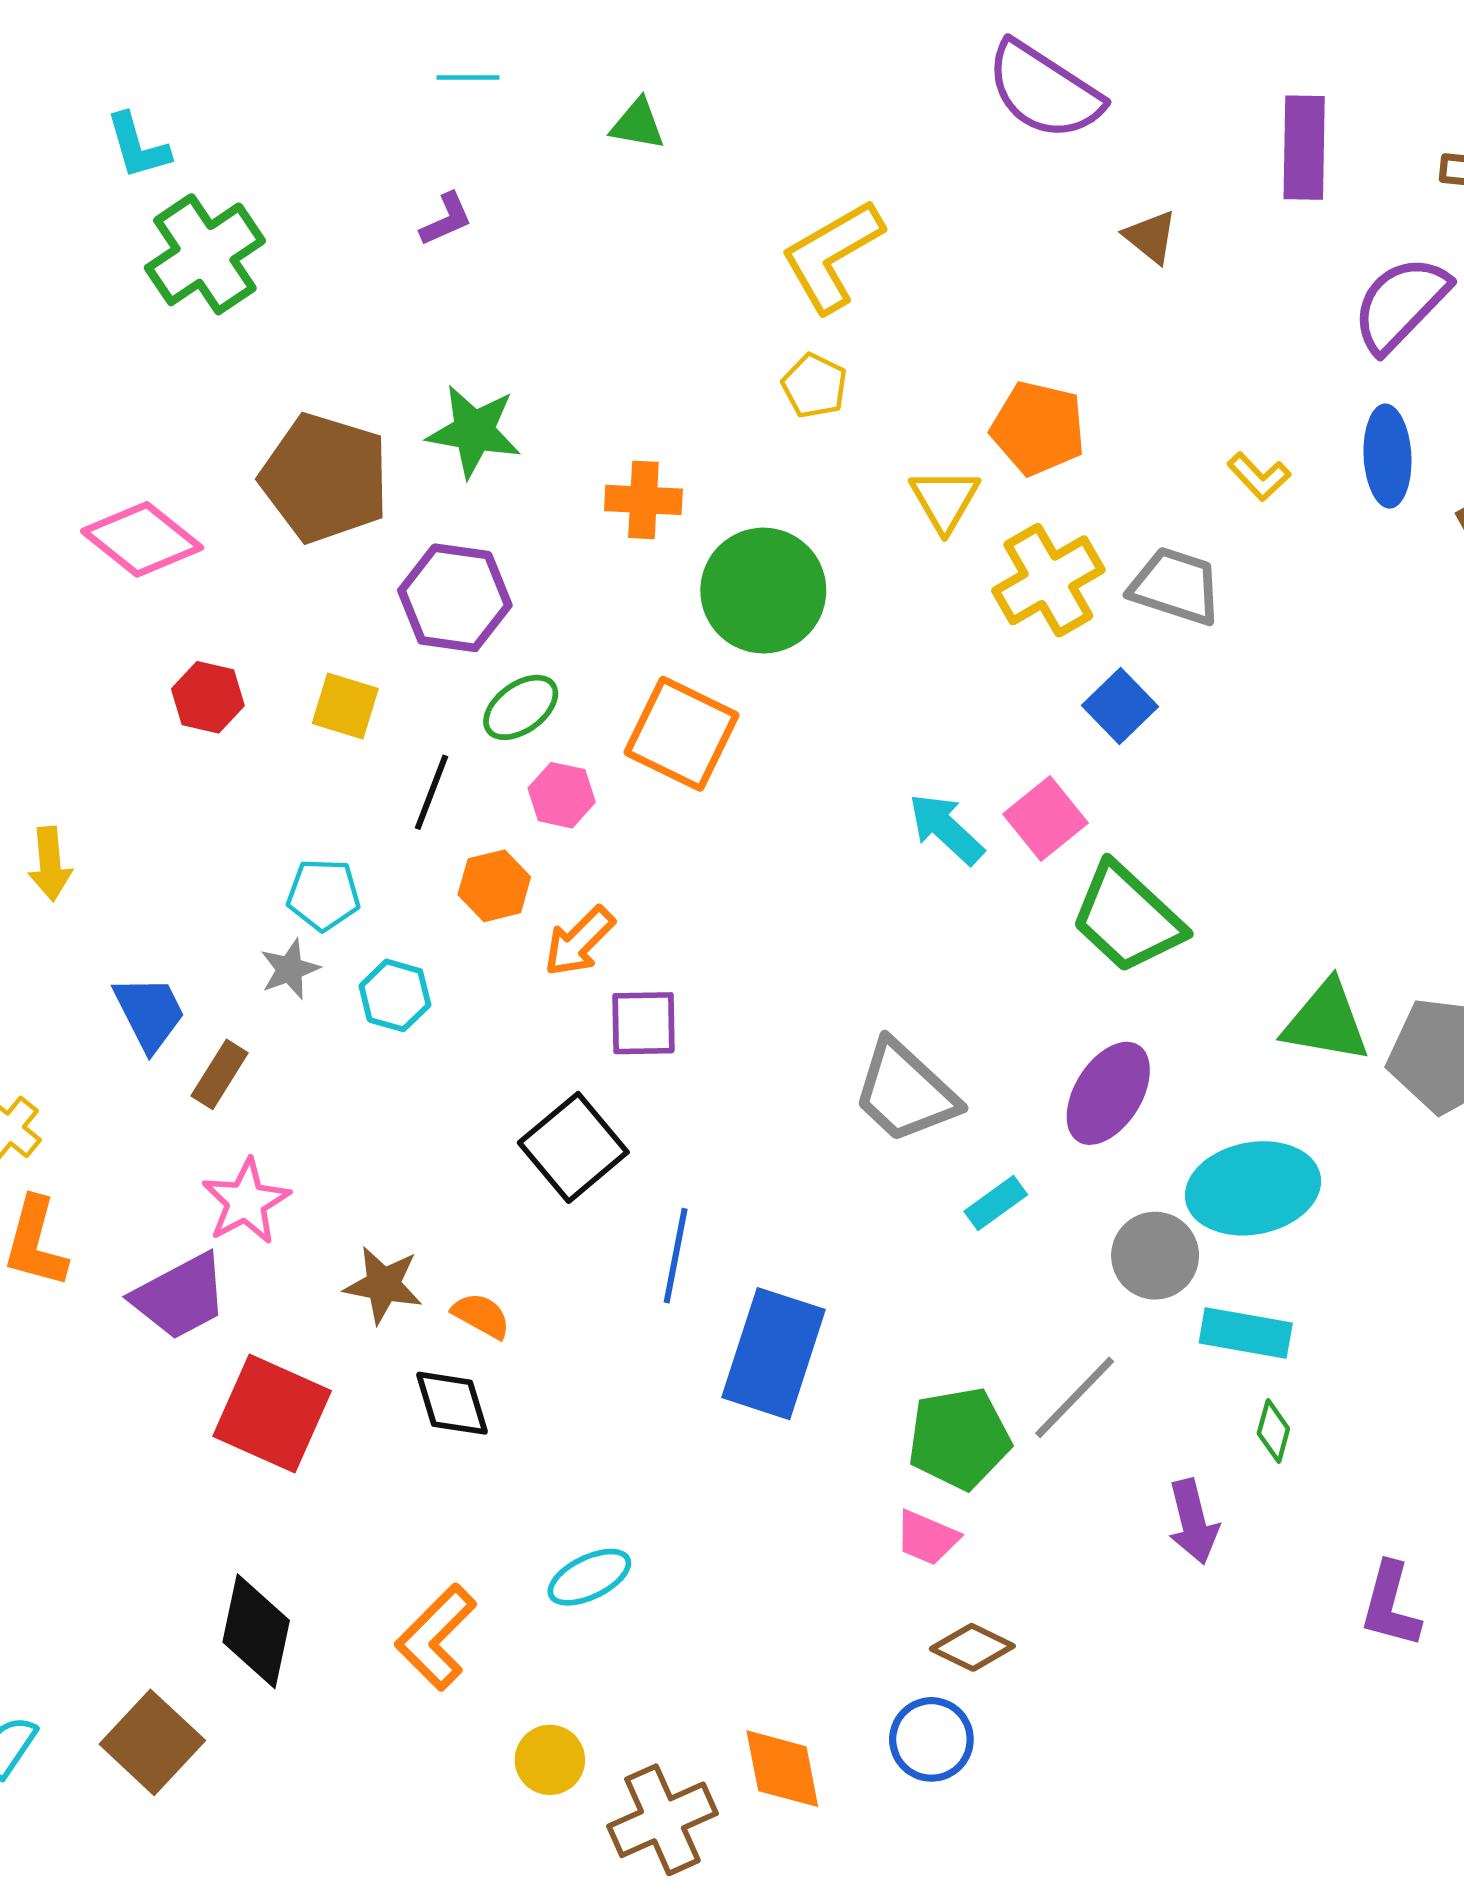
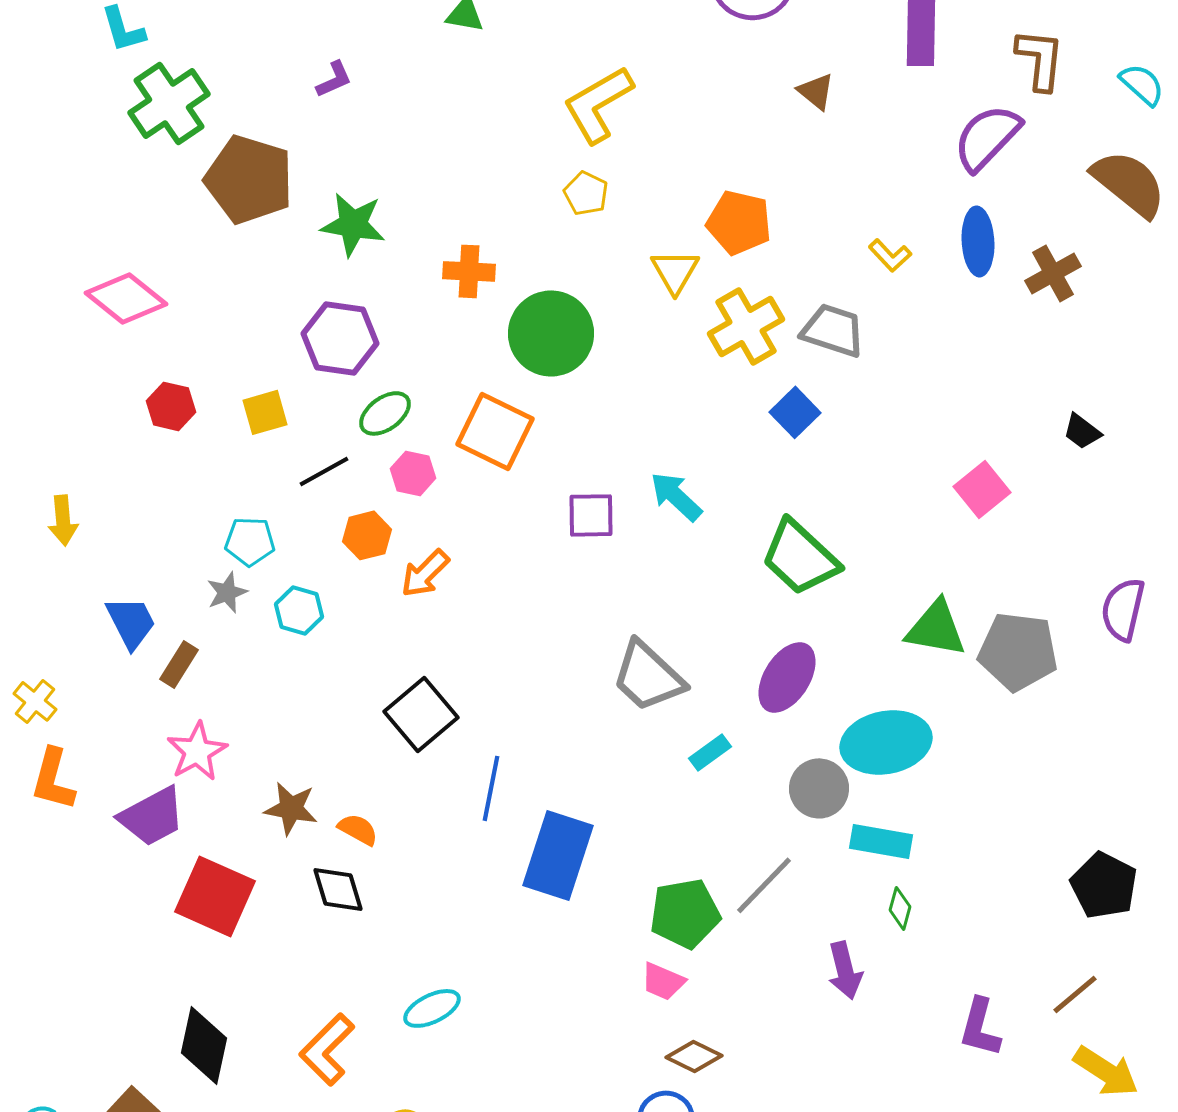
brown pentagon: (325, 478) -> (249, 179), moved
yellow square: (345, 706) -> (265, 412), turned -33
black line: (432, 792) -> (324, 471), turned 40
pink square: (1045, 819) -> (982, 489), moved
purple square: (643, 1023) -> (591, 515), moved

